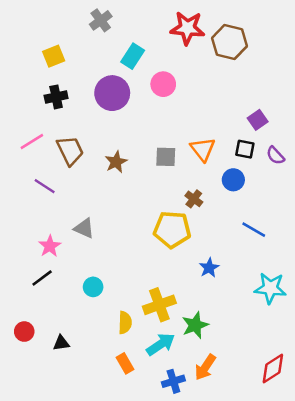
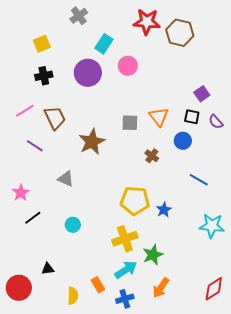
brown star: (116, 162) -> (92, 142), moved, size x1.5
yellow pentagon: (172, 230) -> (135, 201), moved
pink star: (50, 246) -> (21, 193), moved
yellow semicircle: (125, 323) -> (73, 296), moved
red circle: (24, 332) -> (19, 288), moved, size x1.6
blue cross: (173, 381) -> (125, 299), moved

